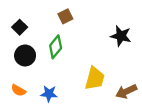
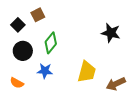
brown square: (65, 16) -> (38, 15), moved
blue star: (49, 94) -> (45, 71), moved

